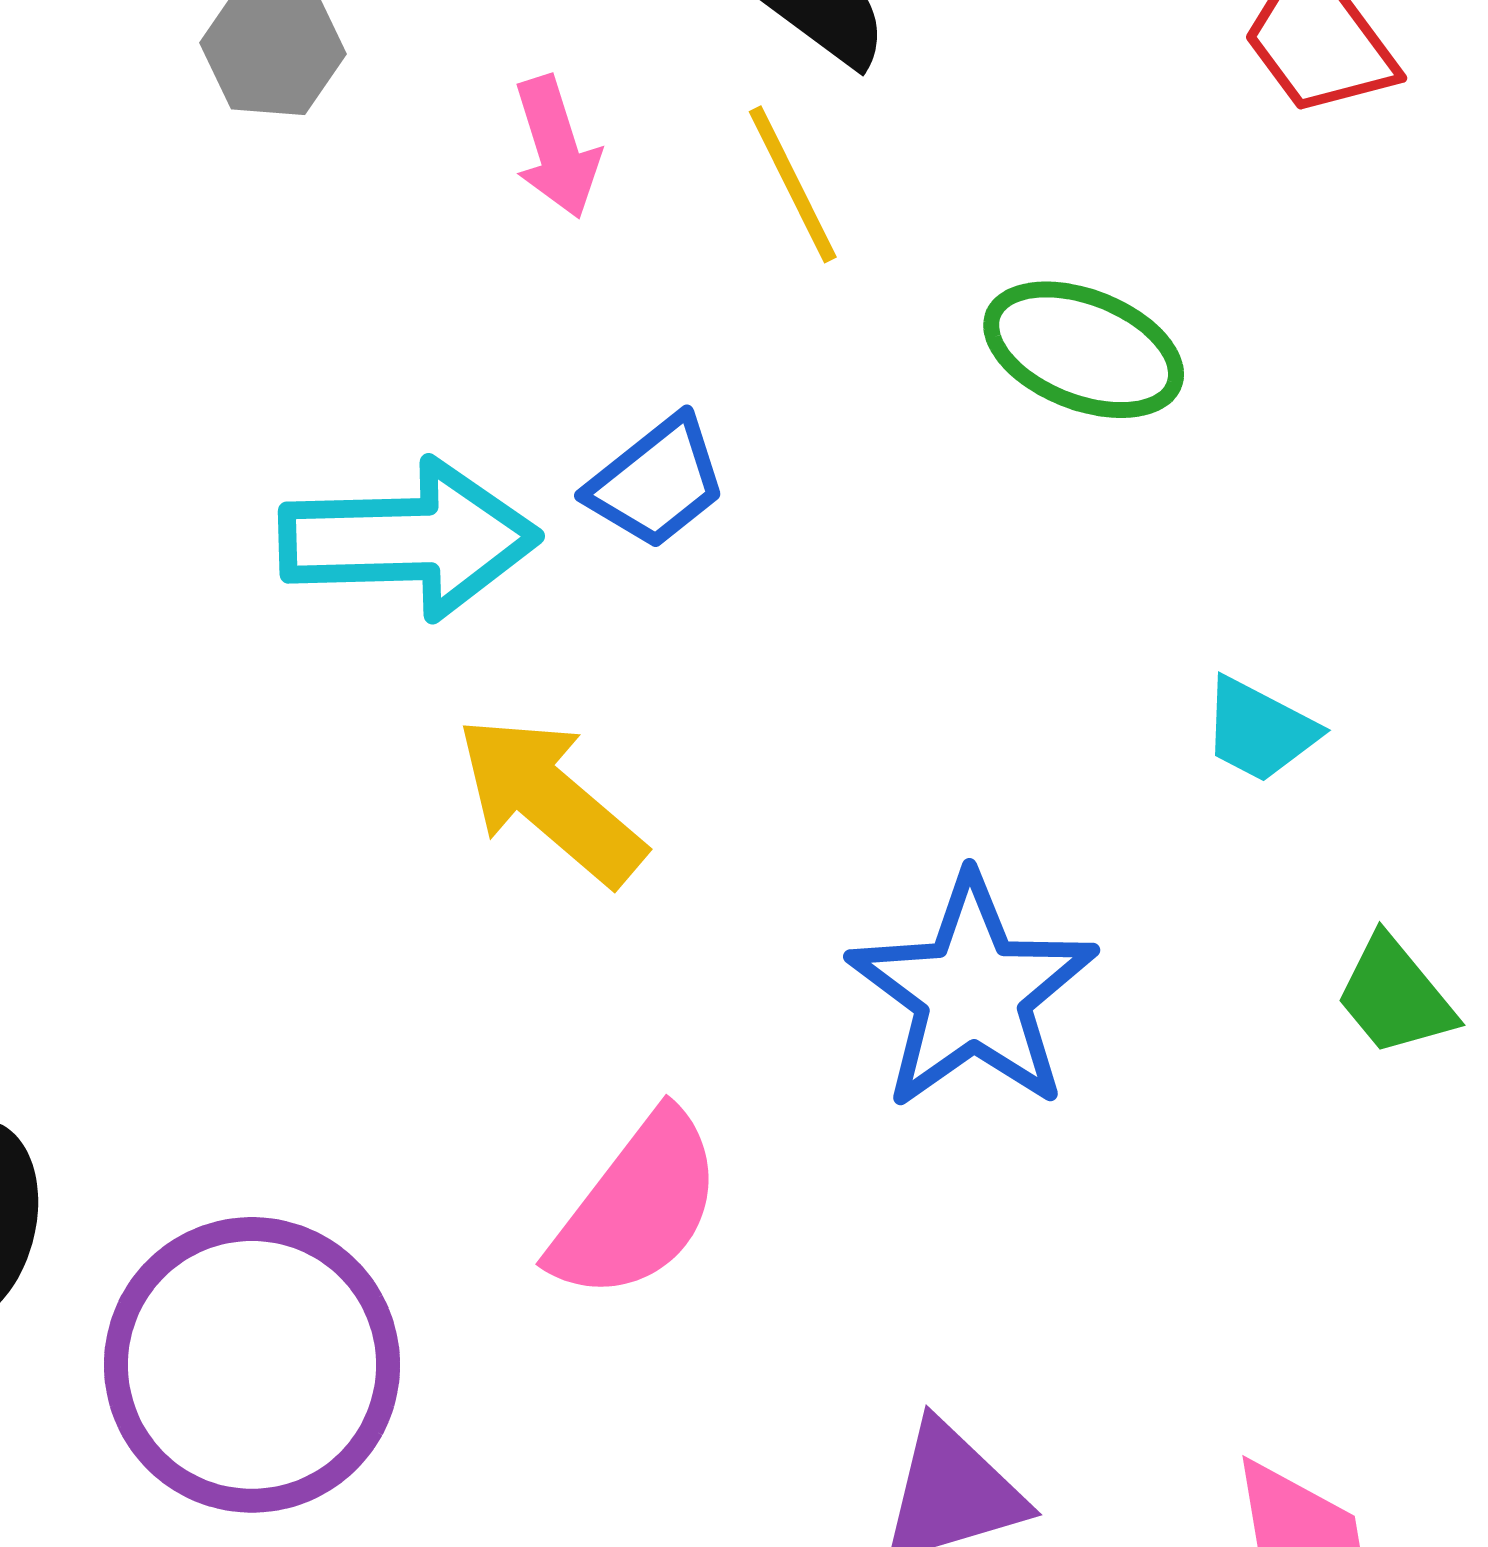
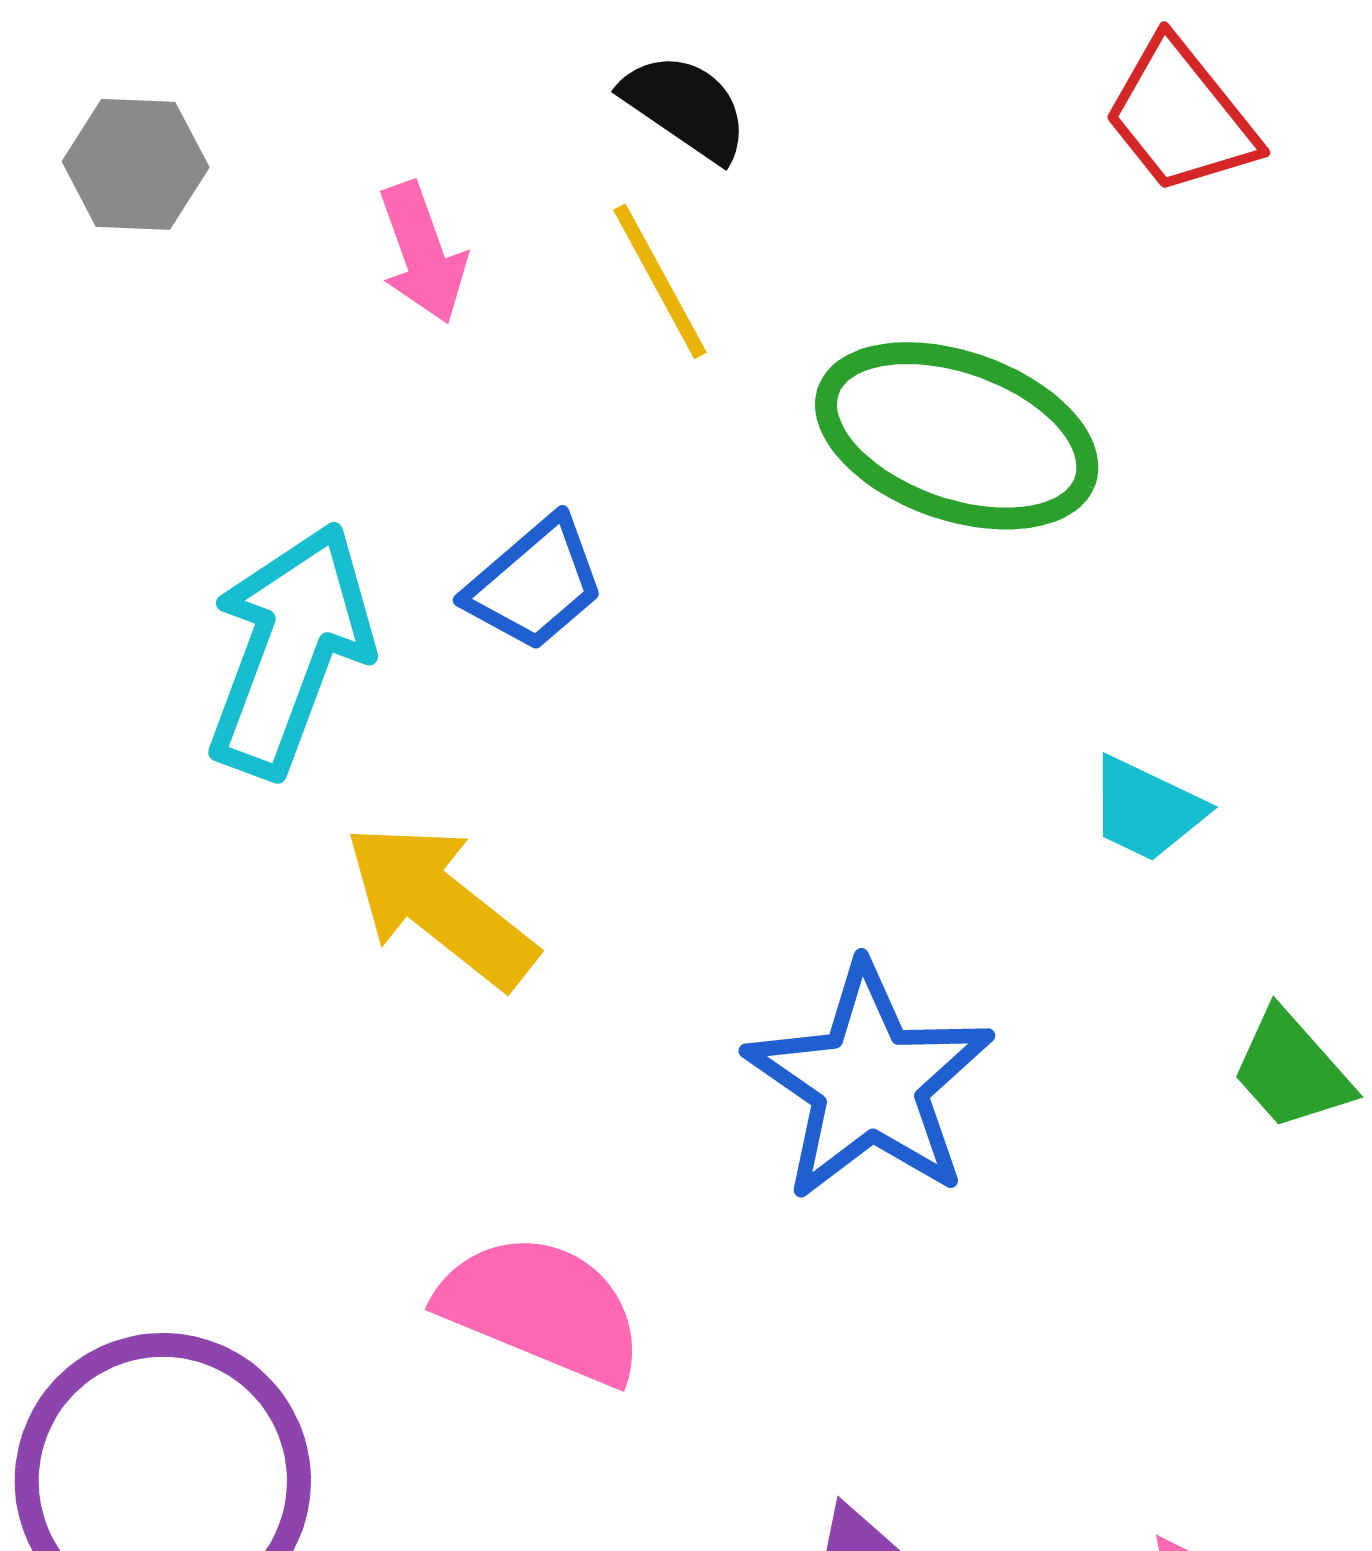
green ellipse: (1084, 350) -> (957, 436), size x1.4
cyan arrow: (409, 539) -> (290, 650), turned -66
pink semicircle: (637, 1207) -> (542, 1309), turned -103

